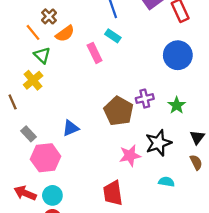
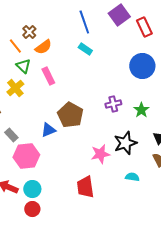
pink rectangle: (95, 53) -> (48, 76), moved
brown pentagon: (119, 111) -> (70, 115), moved

